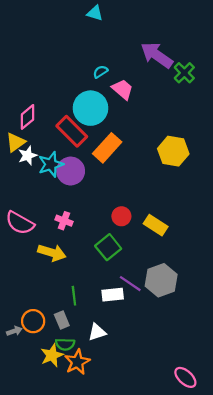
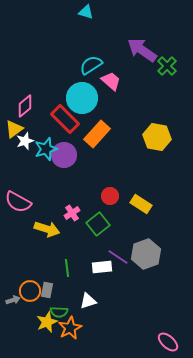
cyan semicircle: (100, 72) -> (91, 65), size x1.6
pink cross: (64, 221) -> (72, 213), moved, turned 35
gray rectangle: (62, 320) -> (47, 290), moved, turned 35

